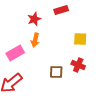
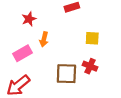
red star: (34, 19) -> (29, 19), moved
brown square: (56, 72) -> (66, 74), size x1.5

